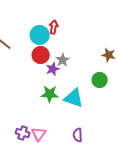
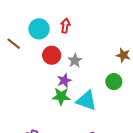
cyan circle: (40, 35) -> (39, 29), moved
purple star: (53, 69) -> (64, 81), moved

